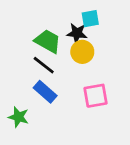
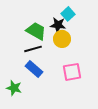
cyan square: (90, 19) -> (68, 14), turned -32
black line: (44, 65) -> (33, 49), turned -54

